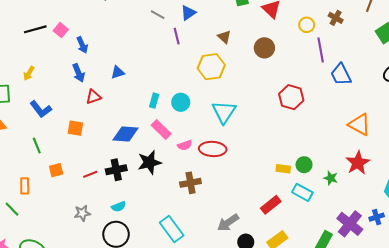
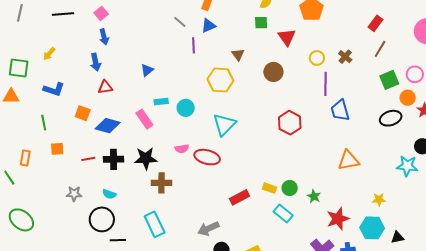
pink square: (61, 30) -> (101, 13), moved
blue triangle: (118, 72) -> (147, 70), moved, turned -32
cyan rectangle: (154, 101) -> (161, 102), turned 56
blue L-shape: (41, 109) -> (54, 89), turned -45
orange triangle: (359, 125) -> (348, 160), turned -50
pink rectangle: (161, 130) -> (144, 119), moved
blue diamond: (126, 134) -> (108, 126), moved
red star: (358, 163) -> (338, 219), moved
green star: (331, 178) -> (314, 196), moved
brown cross: (190, 183) -> (161, 183), moved
red rectangle: (271, 205) -> (239, 197), moved
cyan semicircle: (119, 207) -> (109, 194), turned 32

